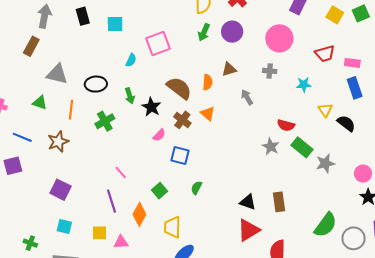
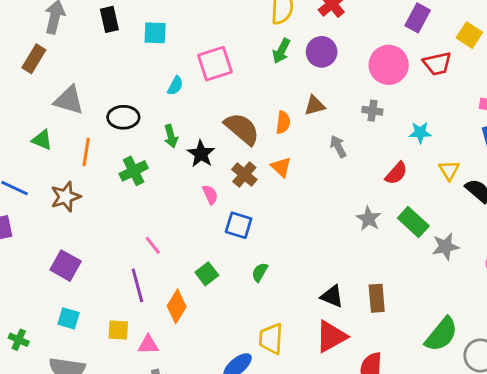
red trapezoid: (325, 54) -> (437, 64), moved
red semicircle: (286, 125) -> (396, 173), moved, turned -66
pink semicircle: (159, 135) -> (210, 195), turned -72
yellow trapezoid: (172, 227) -> (271, 339), moved

